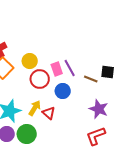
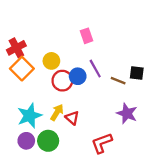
pink rectangle: (57, 69) -> (86, 36), moved
blue circle: (63, 91) -> (78, 76), moved
red L-shape: (96, 136) -> (102, 143), moved

